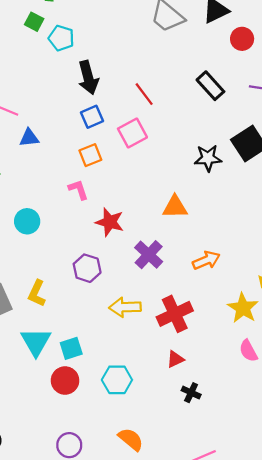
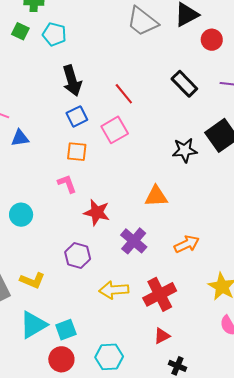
cyan pentagon: (61, 38) -> (54, 34), moved
orange square: (90, 155) -> (77, 152), turned 30
yellow L-shape: (37, 293) -> (32, 280), turned -90
cyan triangle: (36, 342) -> (33, 325), turned 32

